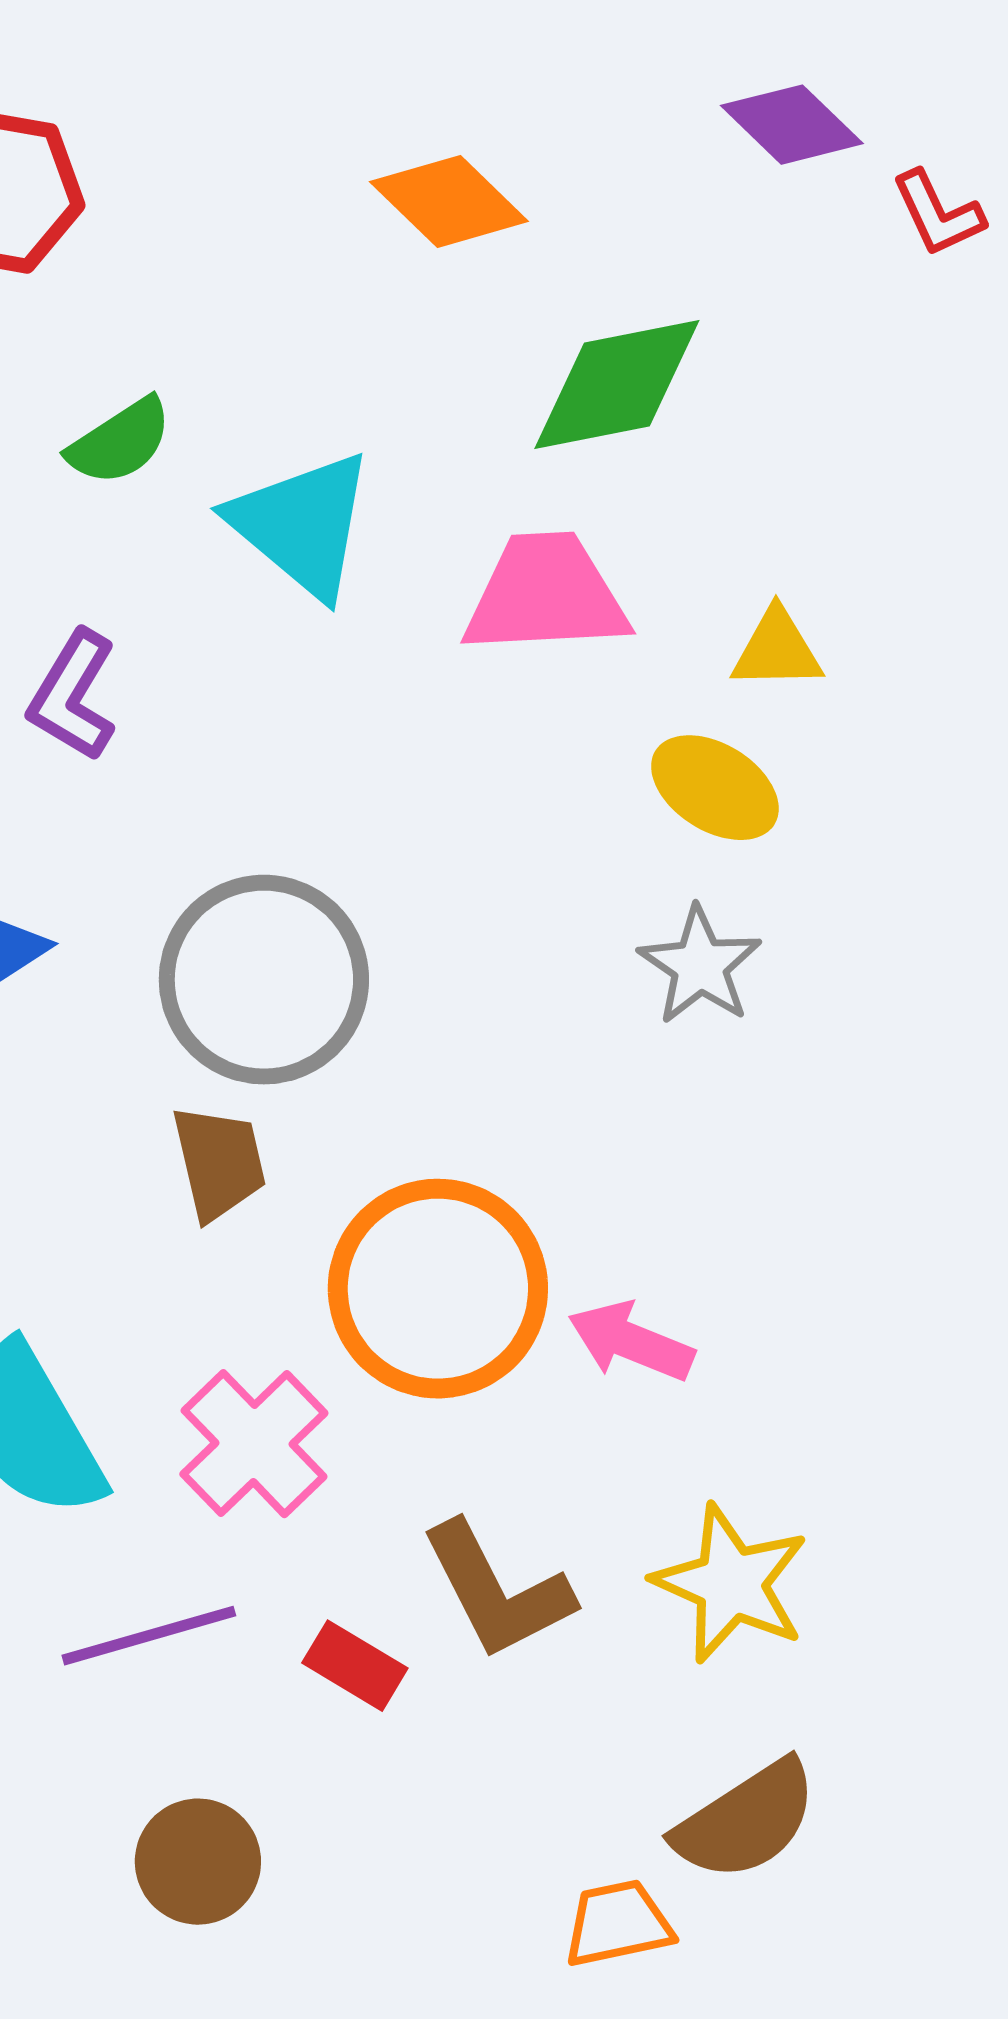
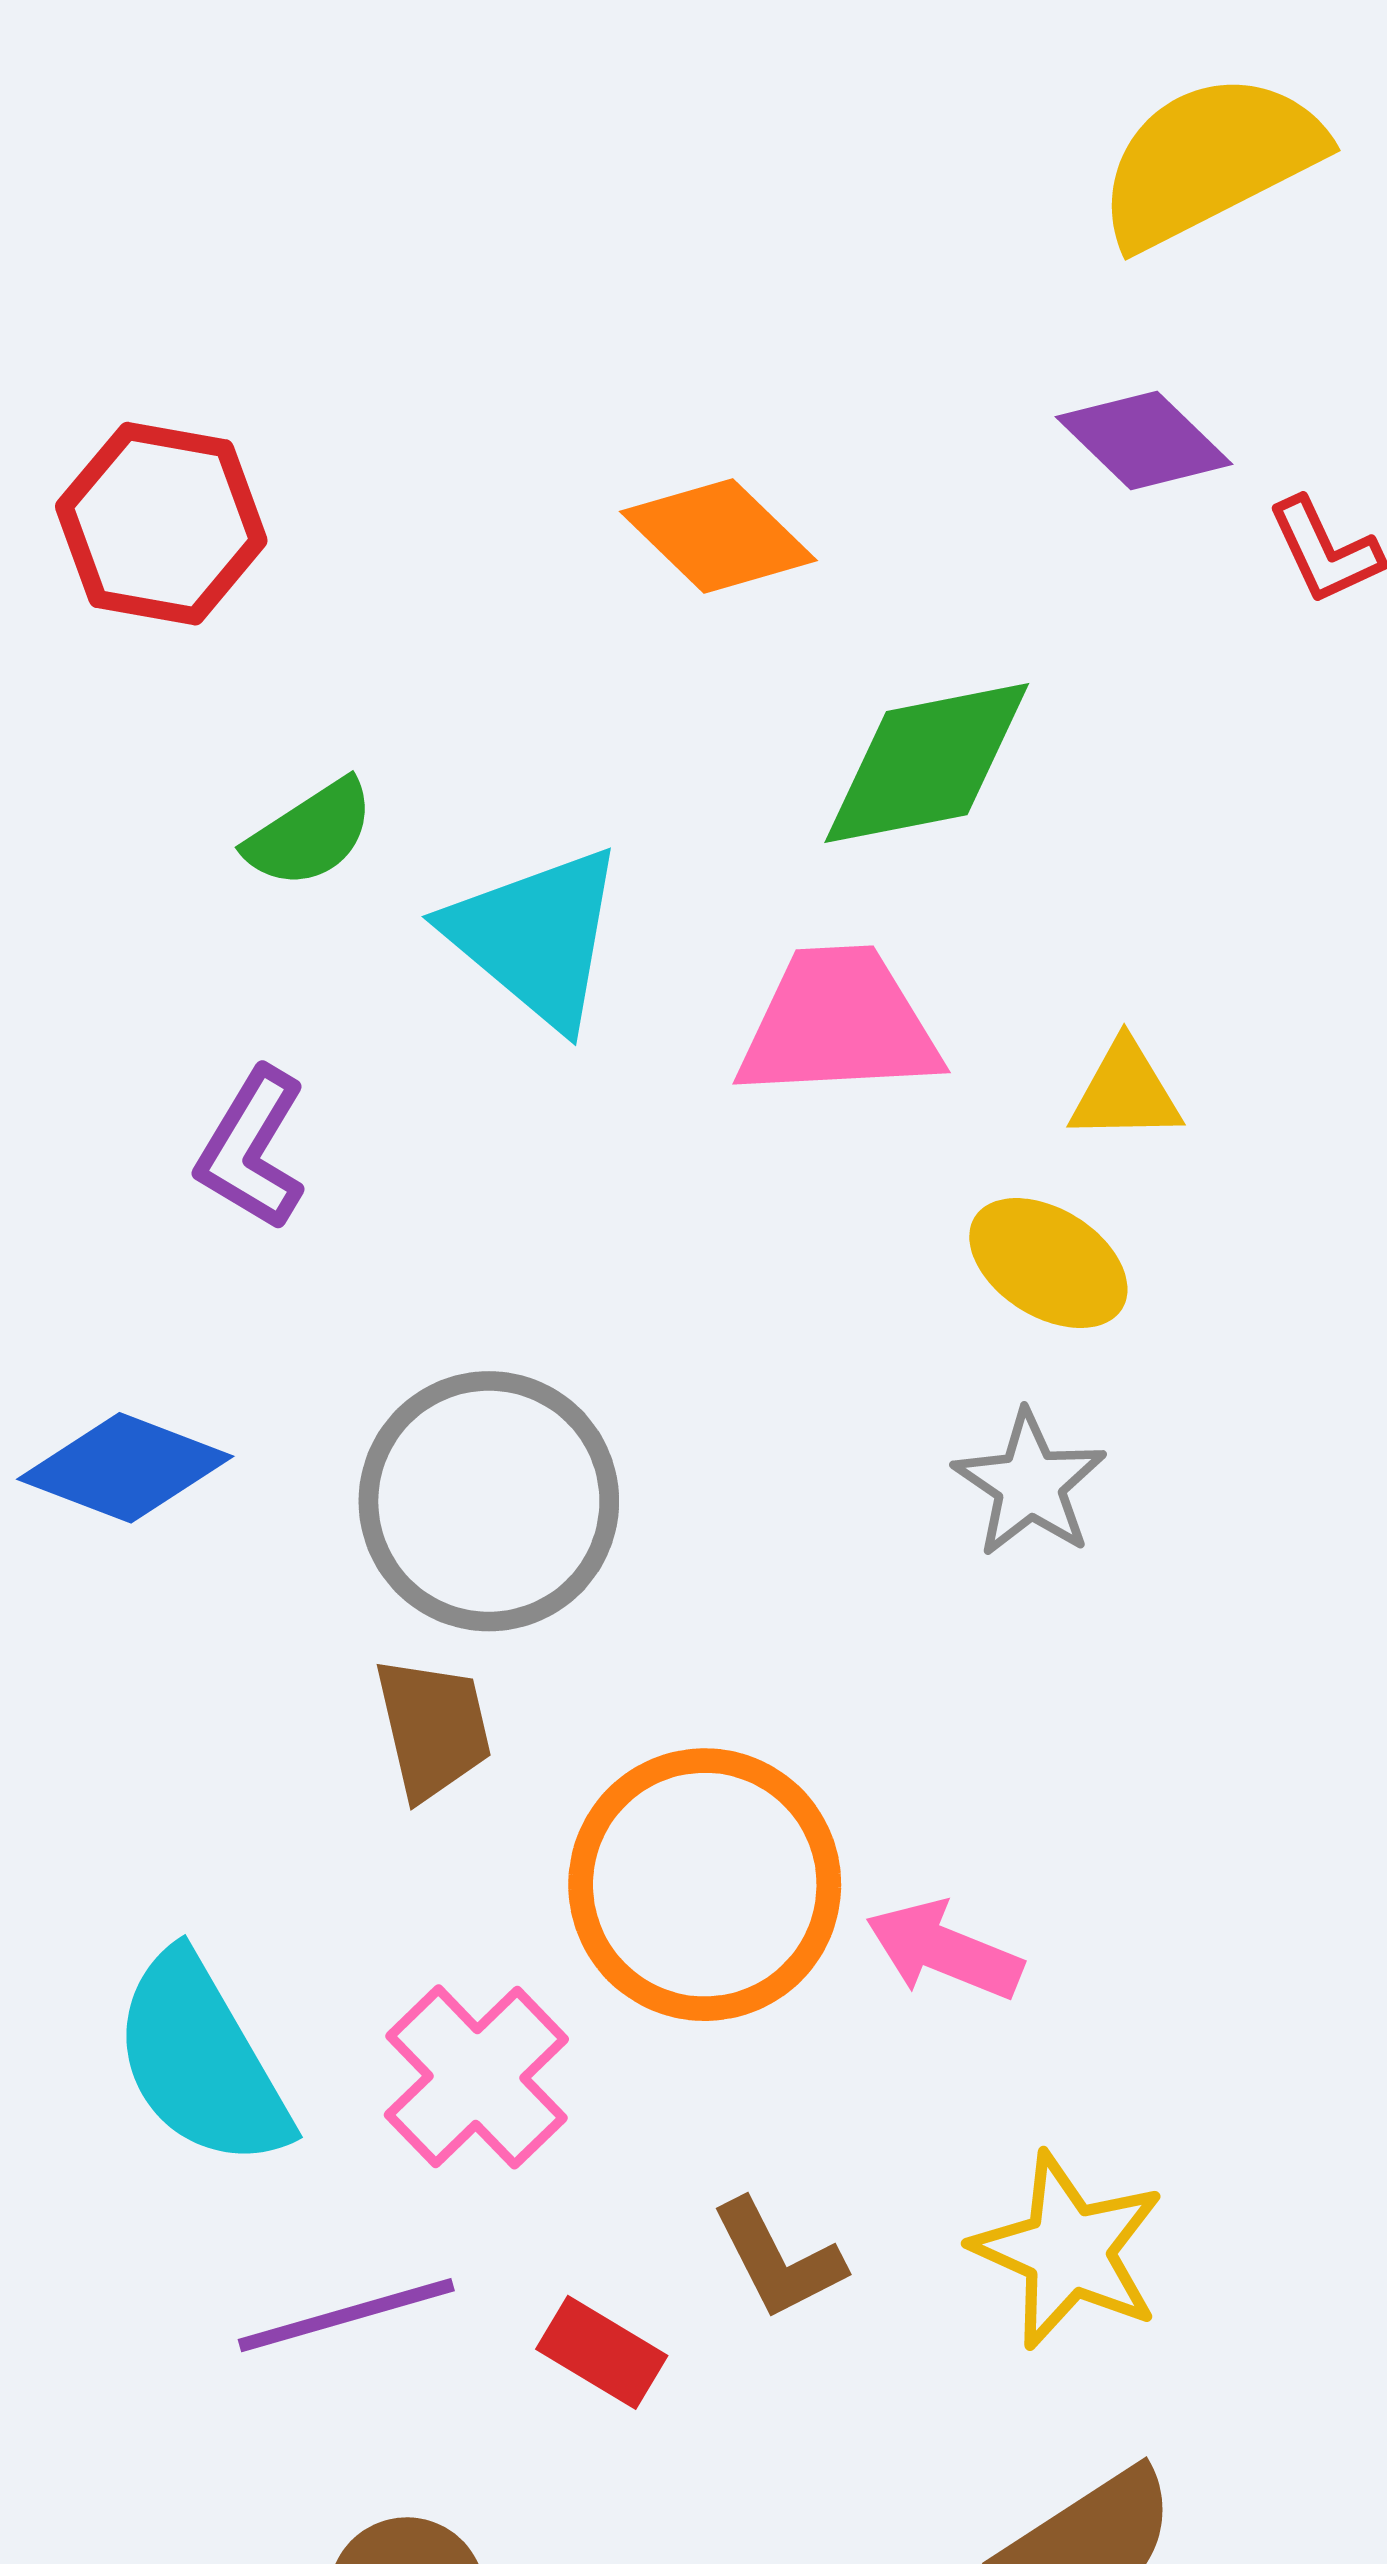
brown L-shape: (497, 1591) -> (778, 2259), size x0.7

